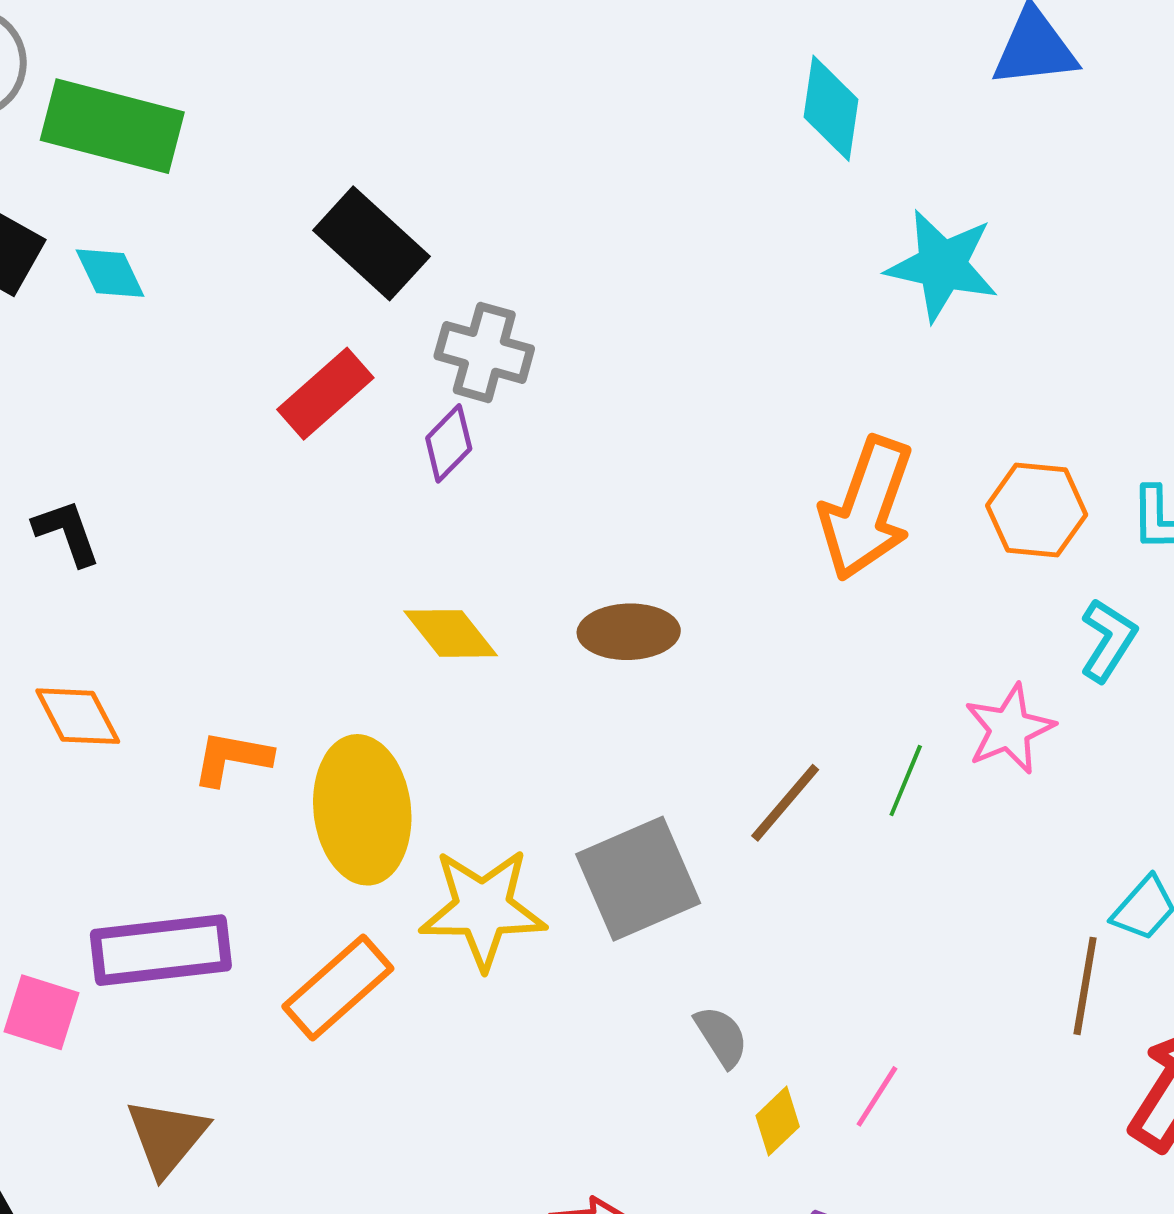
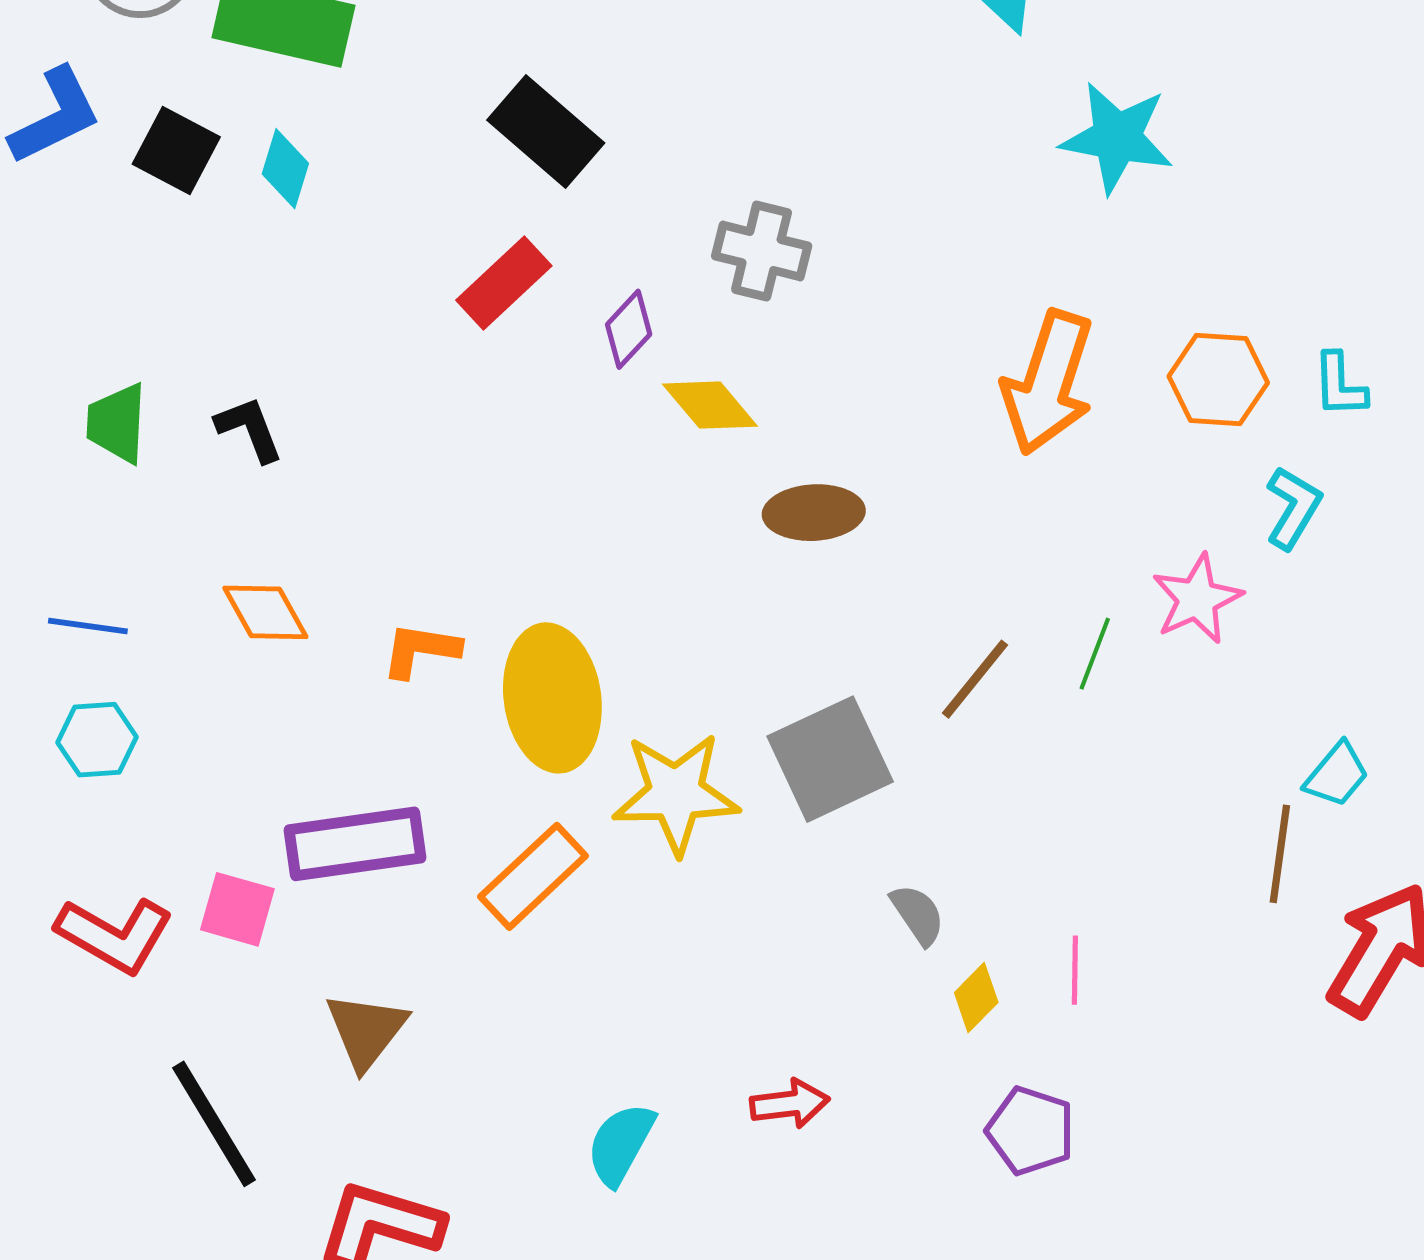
cyan diamond: (110, 273) -> (285, 169), turned 44
gray cross: (484, 352) -> (762, 251), moved
yellow diamond: (451, 633) -> (710, 405), moved
pink line: (877, 1096) -> (1075, 970), turned -30

